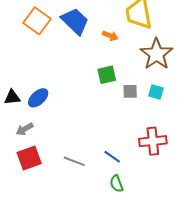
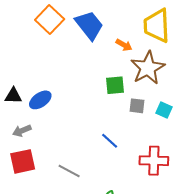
brown star: (156, 54) -> (148, 68), moved
blue line: (112, 157) -> (110, 141), moved

